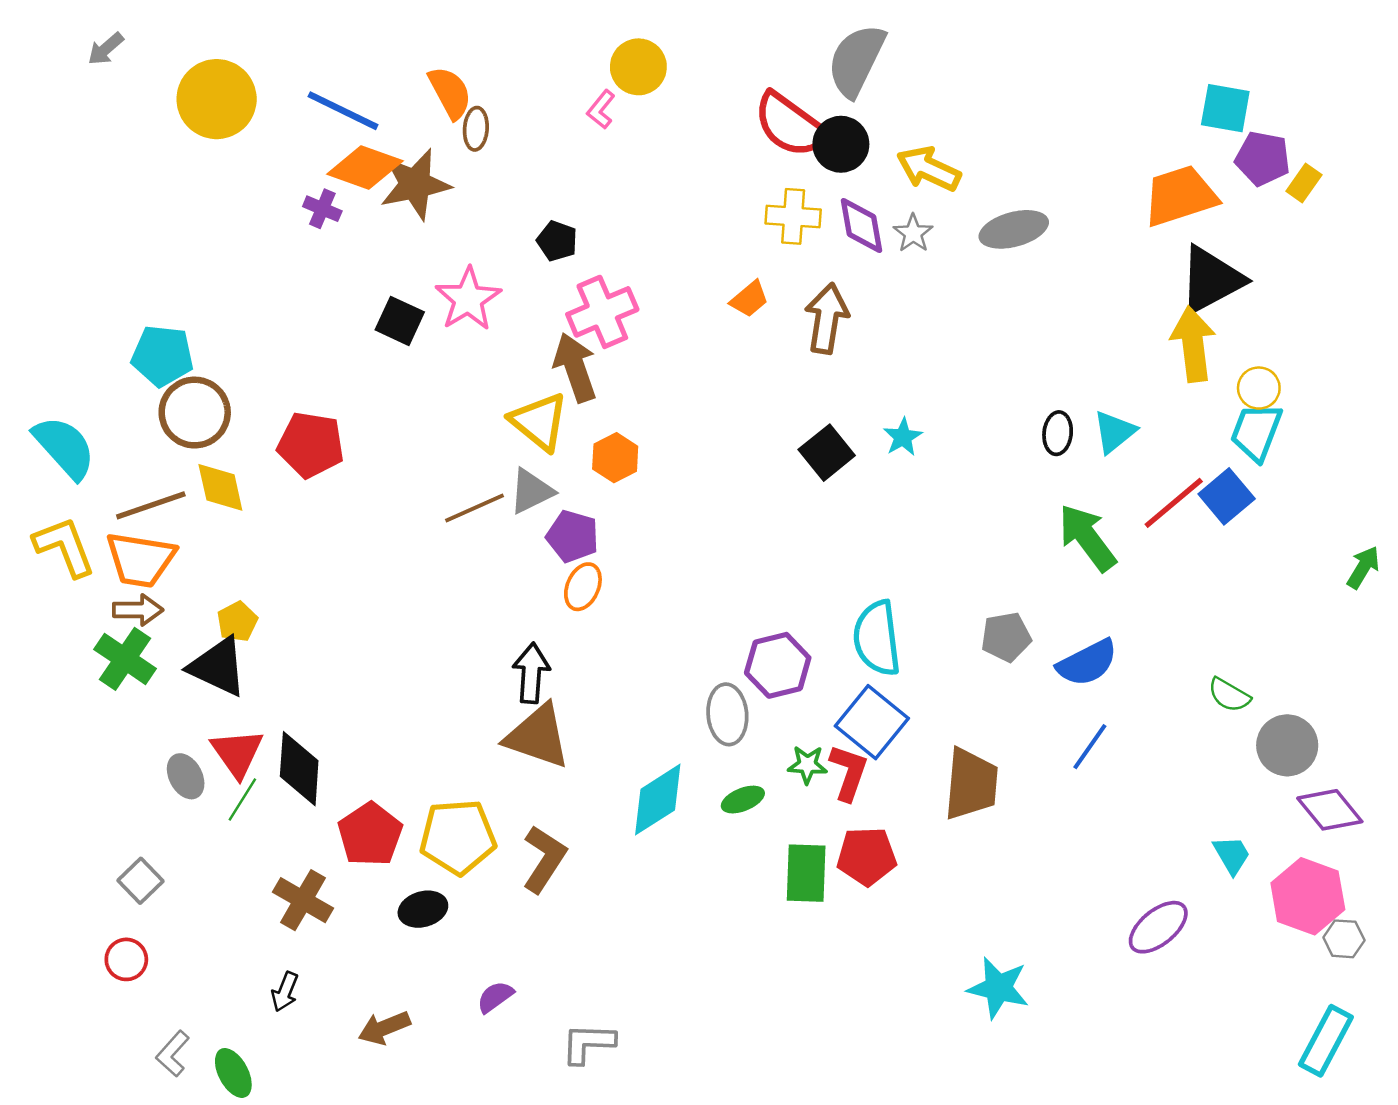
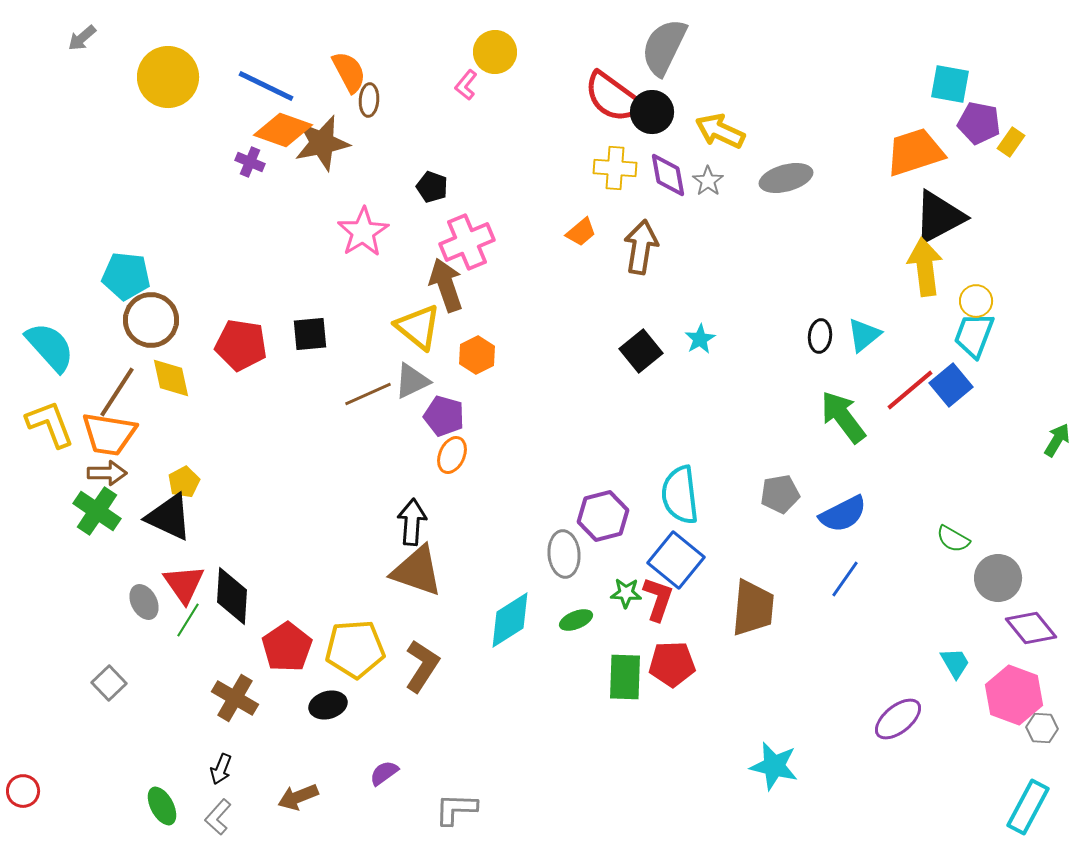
black square: (400, 321) -> (310, 334), moved, turned -30
brown line: (151, 505) -> (117, 392), turned -38
red circle: (126, 959) -> (23, 791), moved
gray L-shape: (173, 1054) -> (218, 817), moved
green ellipse: (233, 1073) -> (162, 806), moved

